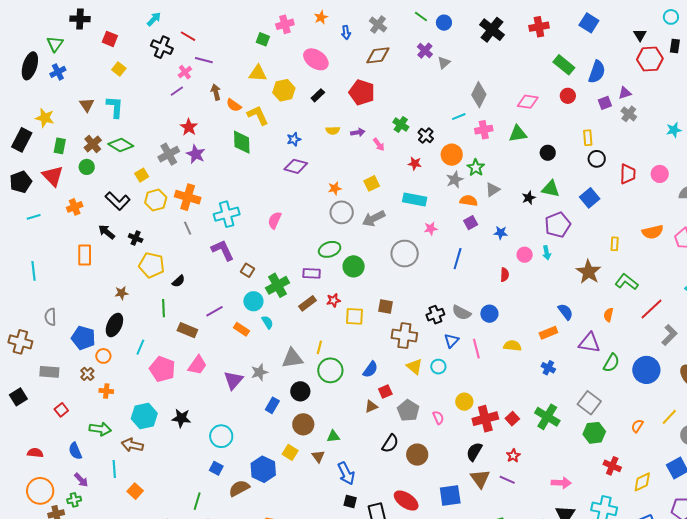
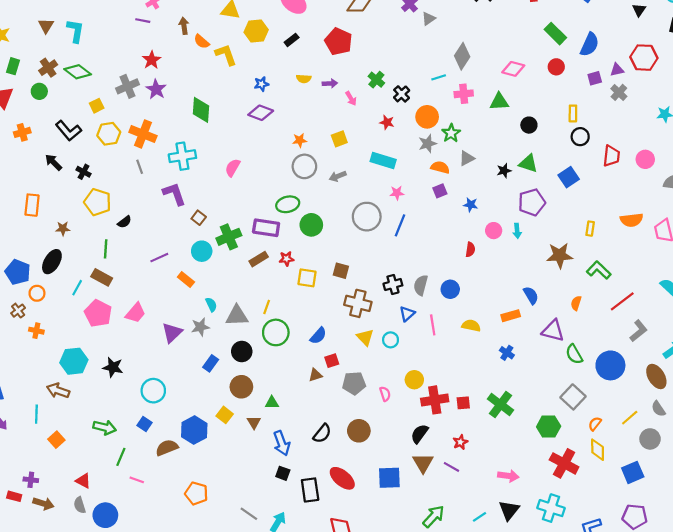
red hexagon: (650, 59) -> (644, 58), moved
purple line: (177, 91) -> (143, 21), turned 40
green diamond: (242, 142) -> (201, 110), moved
gray arrow: (374, 218) -> (338, 176), size x0.7
orange rectangle: (85, 255) -> (32, 205), moved
blue line: (458, 259) -> (400, 225), moved
brown star: (589, 272) -> (560, 255), turned 30
purple rectangle: (312, 273) -> (266, 228), size x1.4
gray semicircle: (461, 313) -> (421, 285), turned 72
cyan semicircle: (267, 322) -> (211, 305), moved
brown rectangle: (187, 330) -> (102, 277), moved
green semicircle: (611, 363) -> (574, 354), turned 114
gray square: (589, 403) -> (573, 397), moved
gray pentagon: (408, 411) -> (354, 383), turned 30
red square: (512, 419) -> (463, 403), turned 32
green arrow: (100, 429) -> (105, 427), moved
black semicircle: (390, 443) -> (322, 433), moved
red cross: (612, 466) -> (564, 463), size x1.5
yellow diamond: (642, 482) -> (598, 450), moved, turned -70

